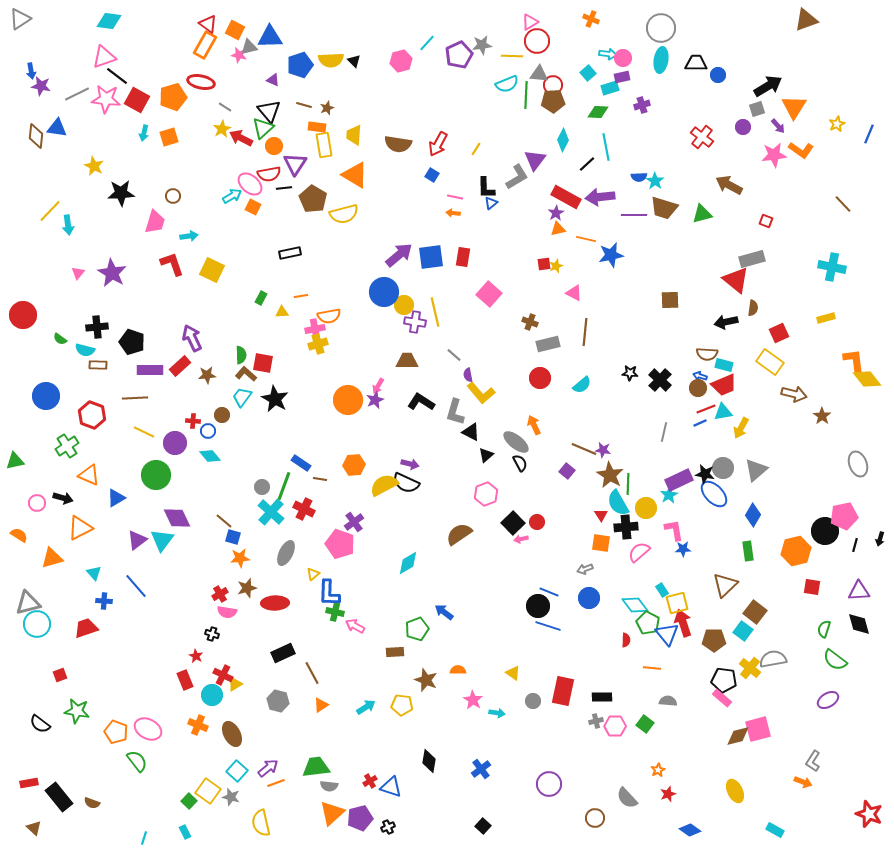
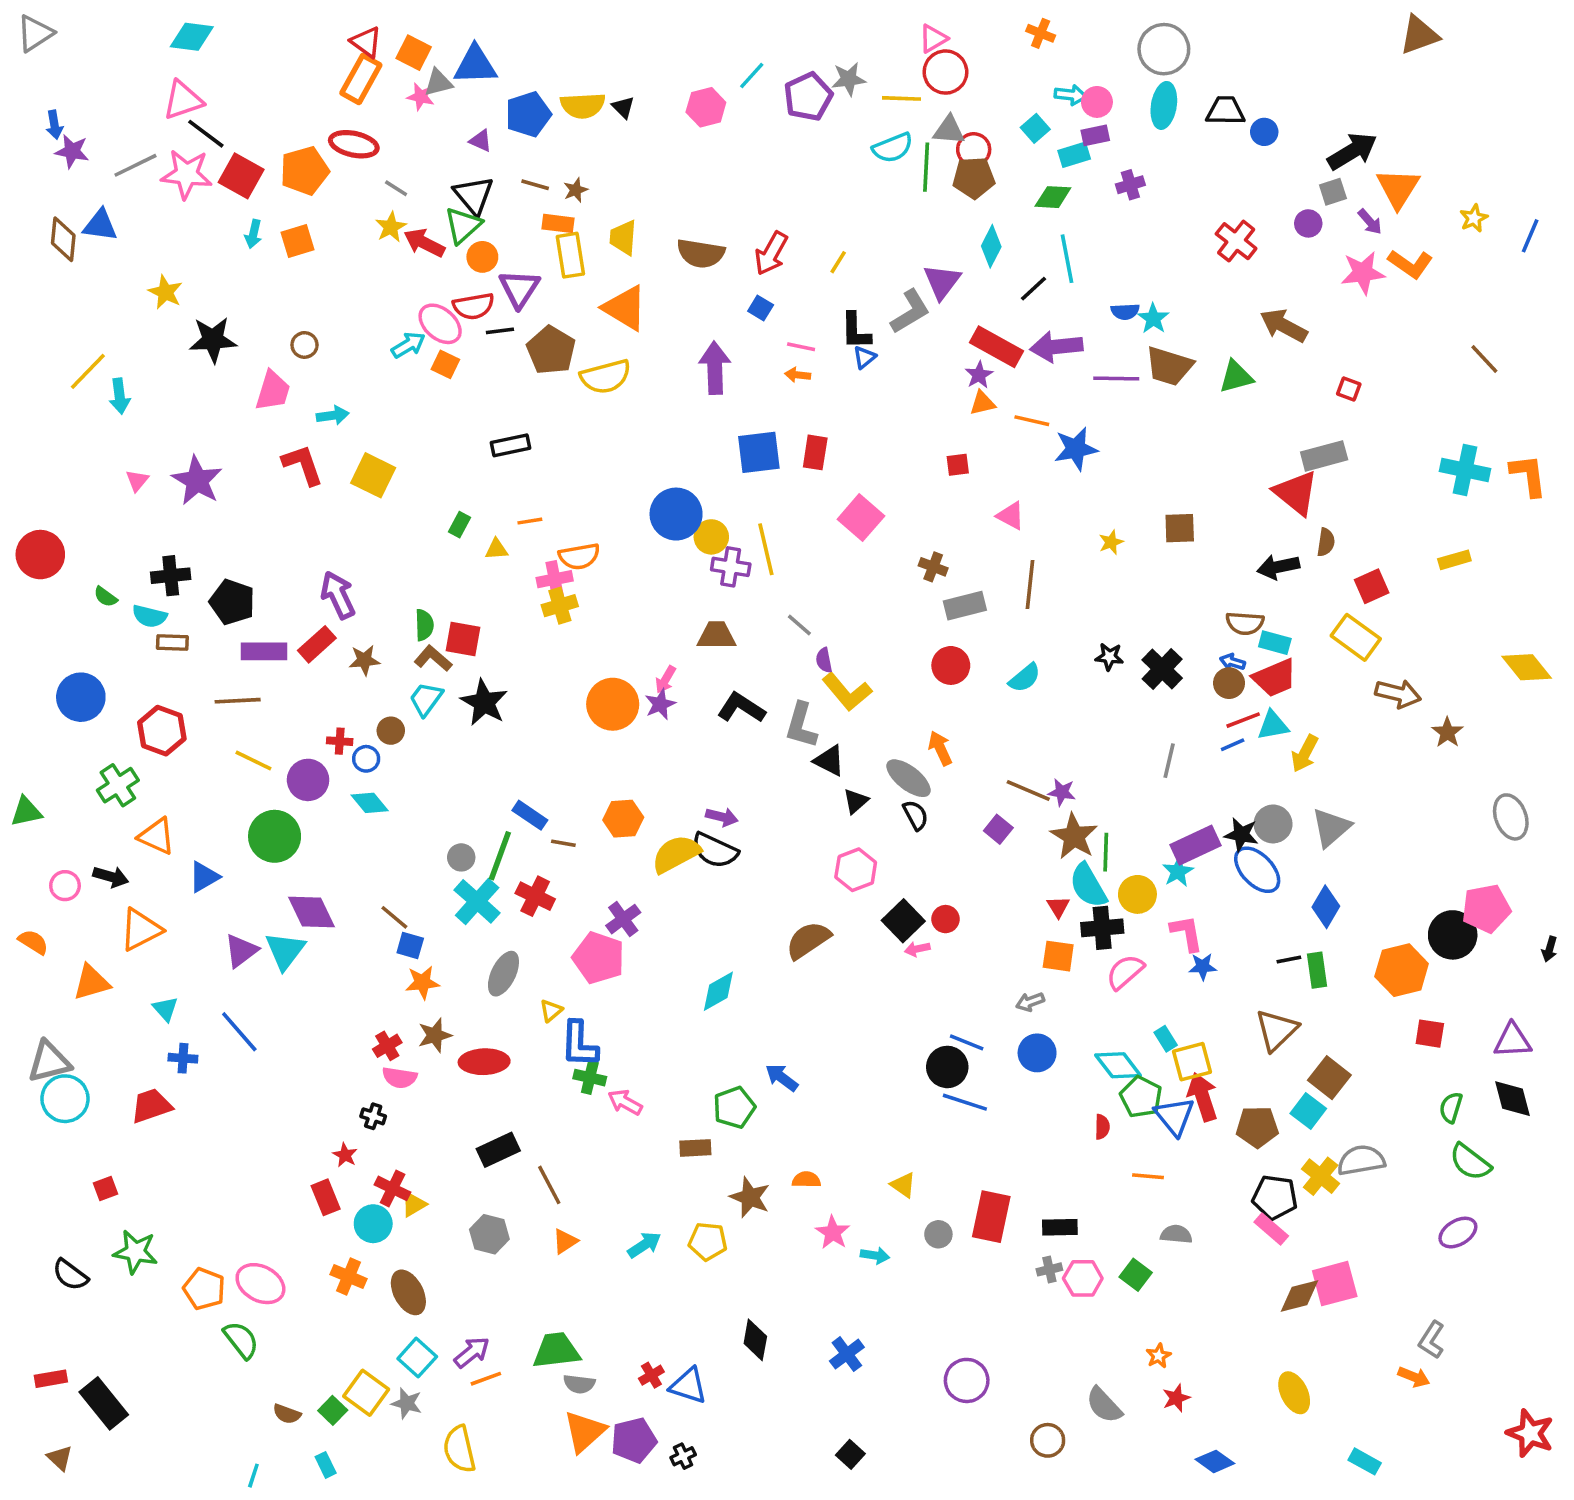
purple arrow: (399, 255) -> (715, 368), moved, turned -52
yellow star: (556, 266) -> (1111, 542), moved
orange L-shape: (854, 361) -> (1528, 475), moved
black line: (855, 545) -> (1289, 960), moved, turned 64
brown semicircle: (92, 803) -> (287, 1414), moved

